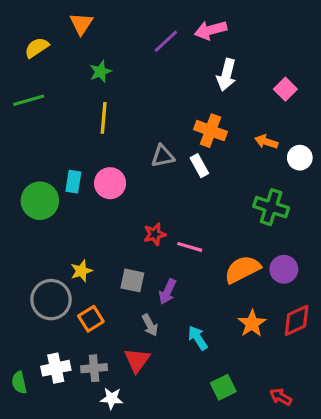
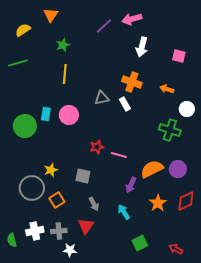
pink square: (285, 89) -> (179, 56), turned -32
white circle: (300, 158) -> (187, 109), moved
purple arrow: (167, 292) -> (131, 185), moved

